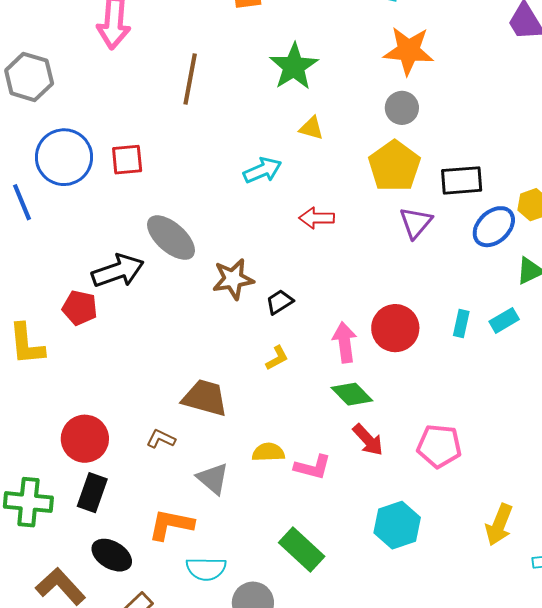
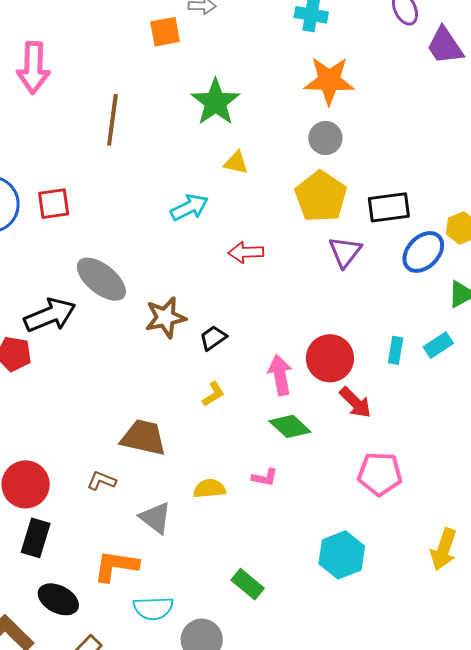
red arrow: (368, 440) -> (355, 402), moved
pink L-shape: (313, 467) -> (265, 477), moved, size x0.7
green rectangle: (302, 549) -> (248, 584), size x0.7

